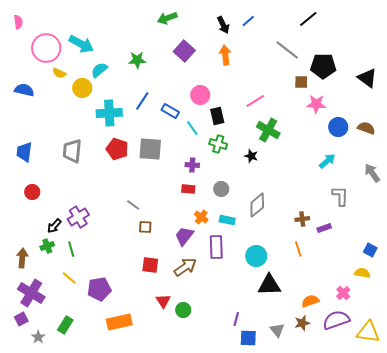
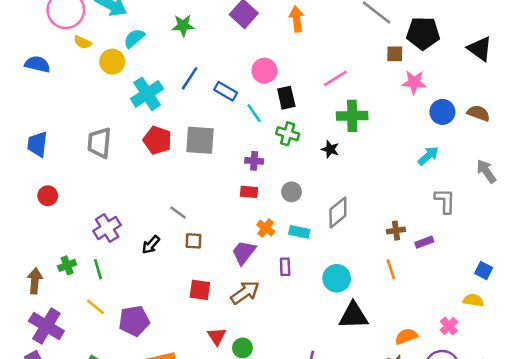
cyan cross: (109, 113) -> (147, 94), turned -30
green cross: (268, 130) -> (352, 116), turned -30
black arrow: (54, 226) -> (151, 245), moved
purple rectangle: (216, 247) -> (285, 267), size x0.6

